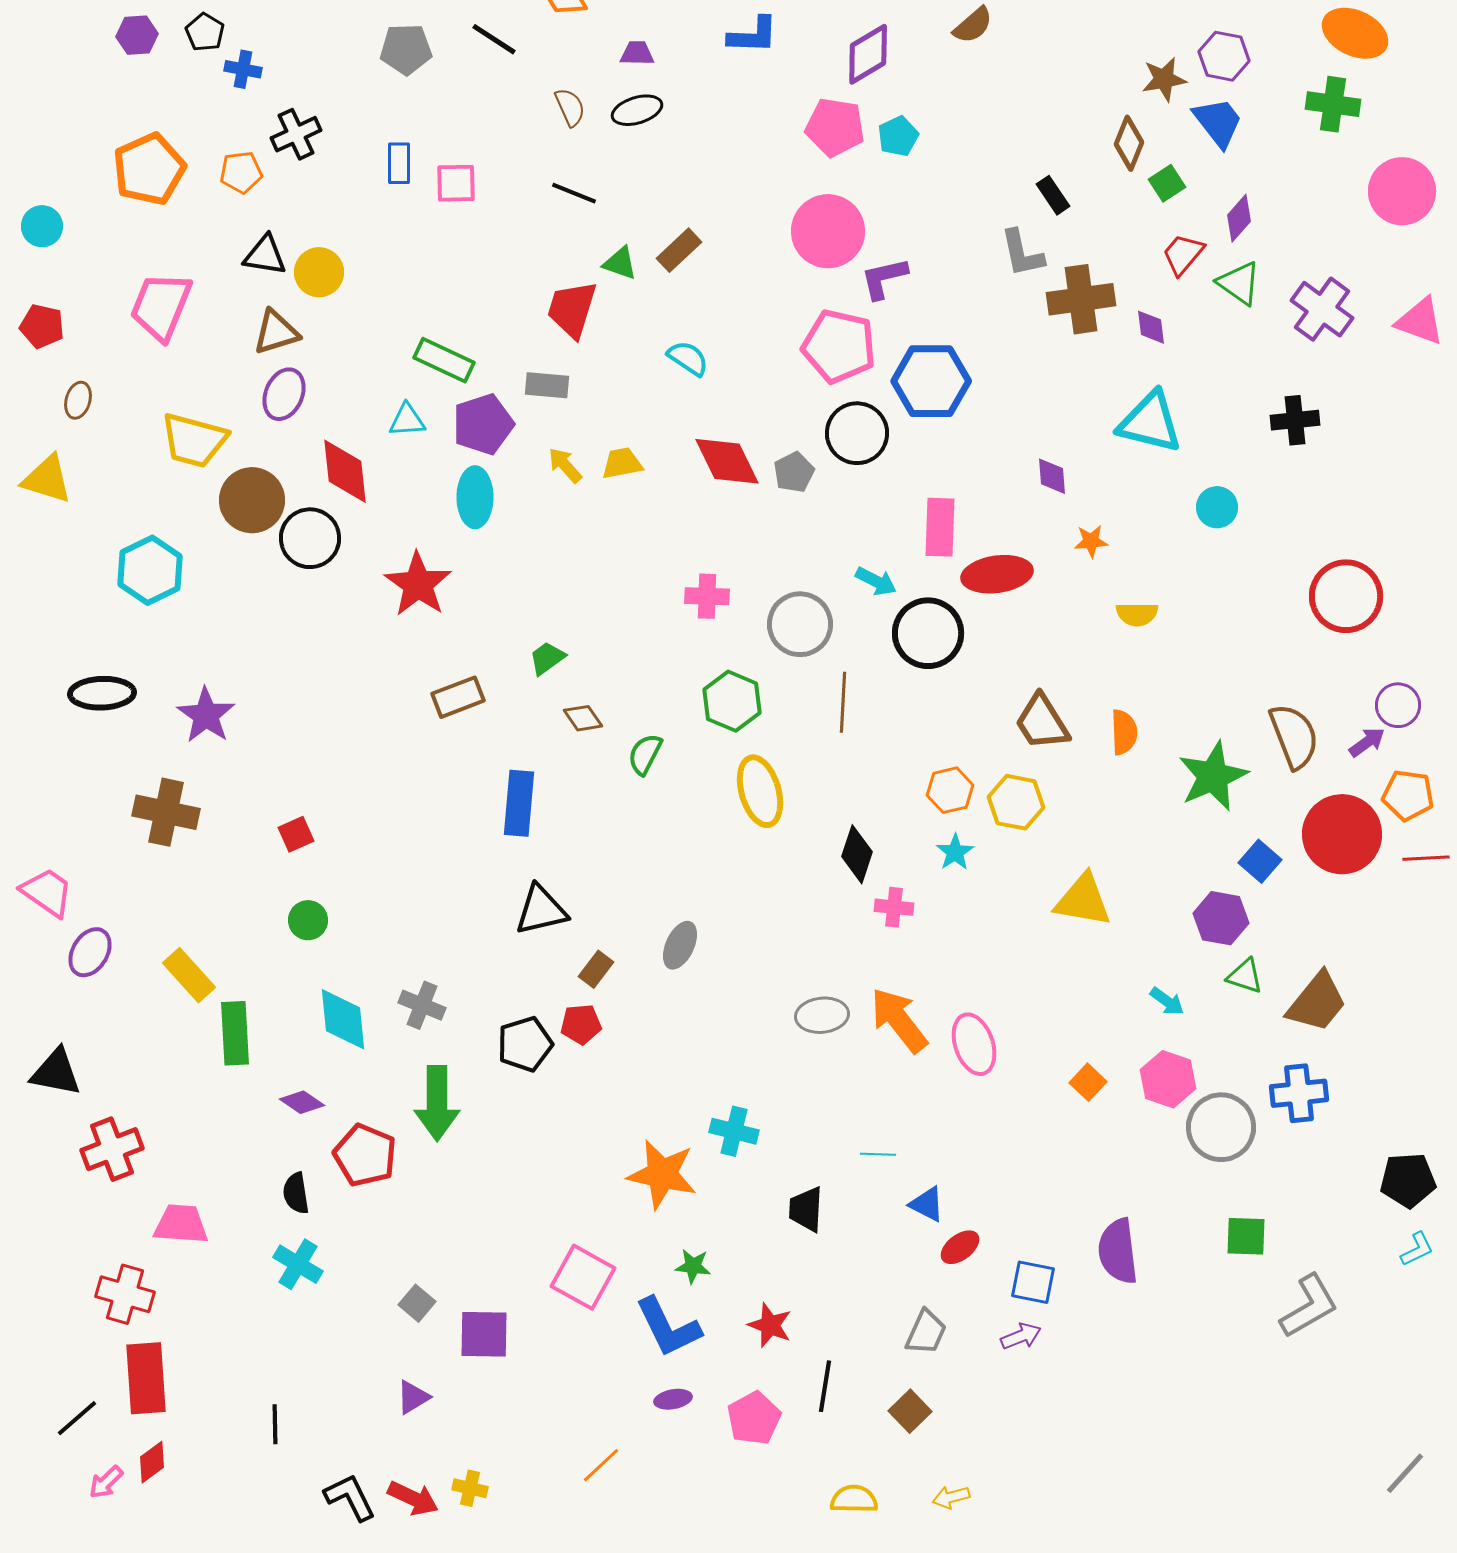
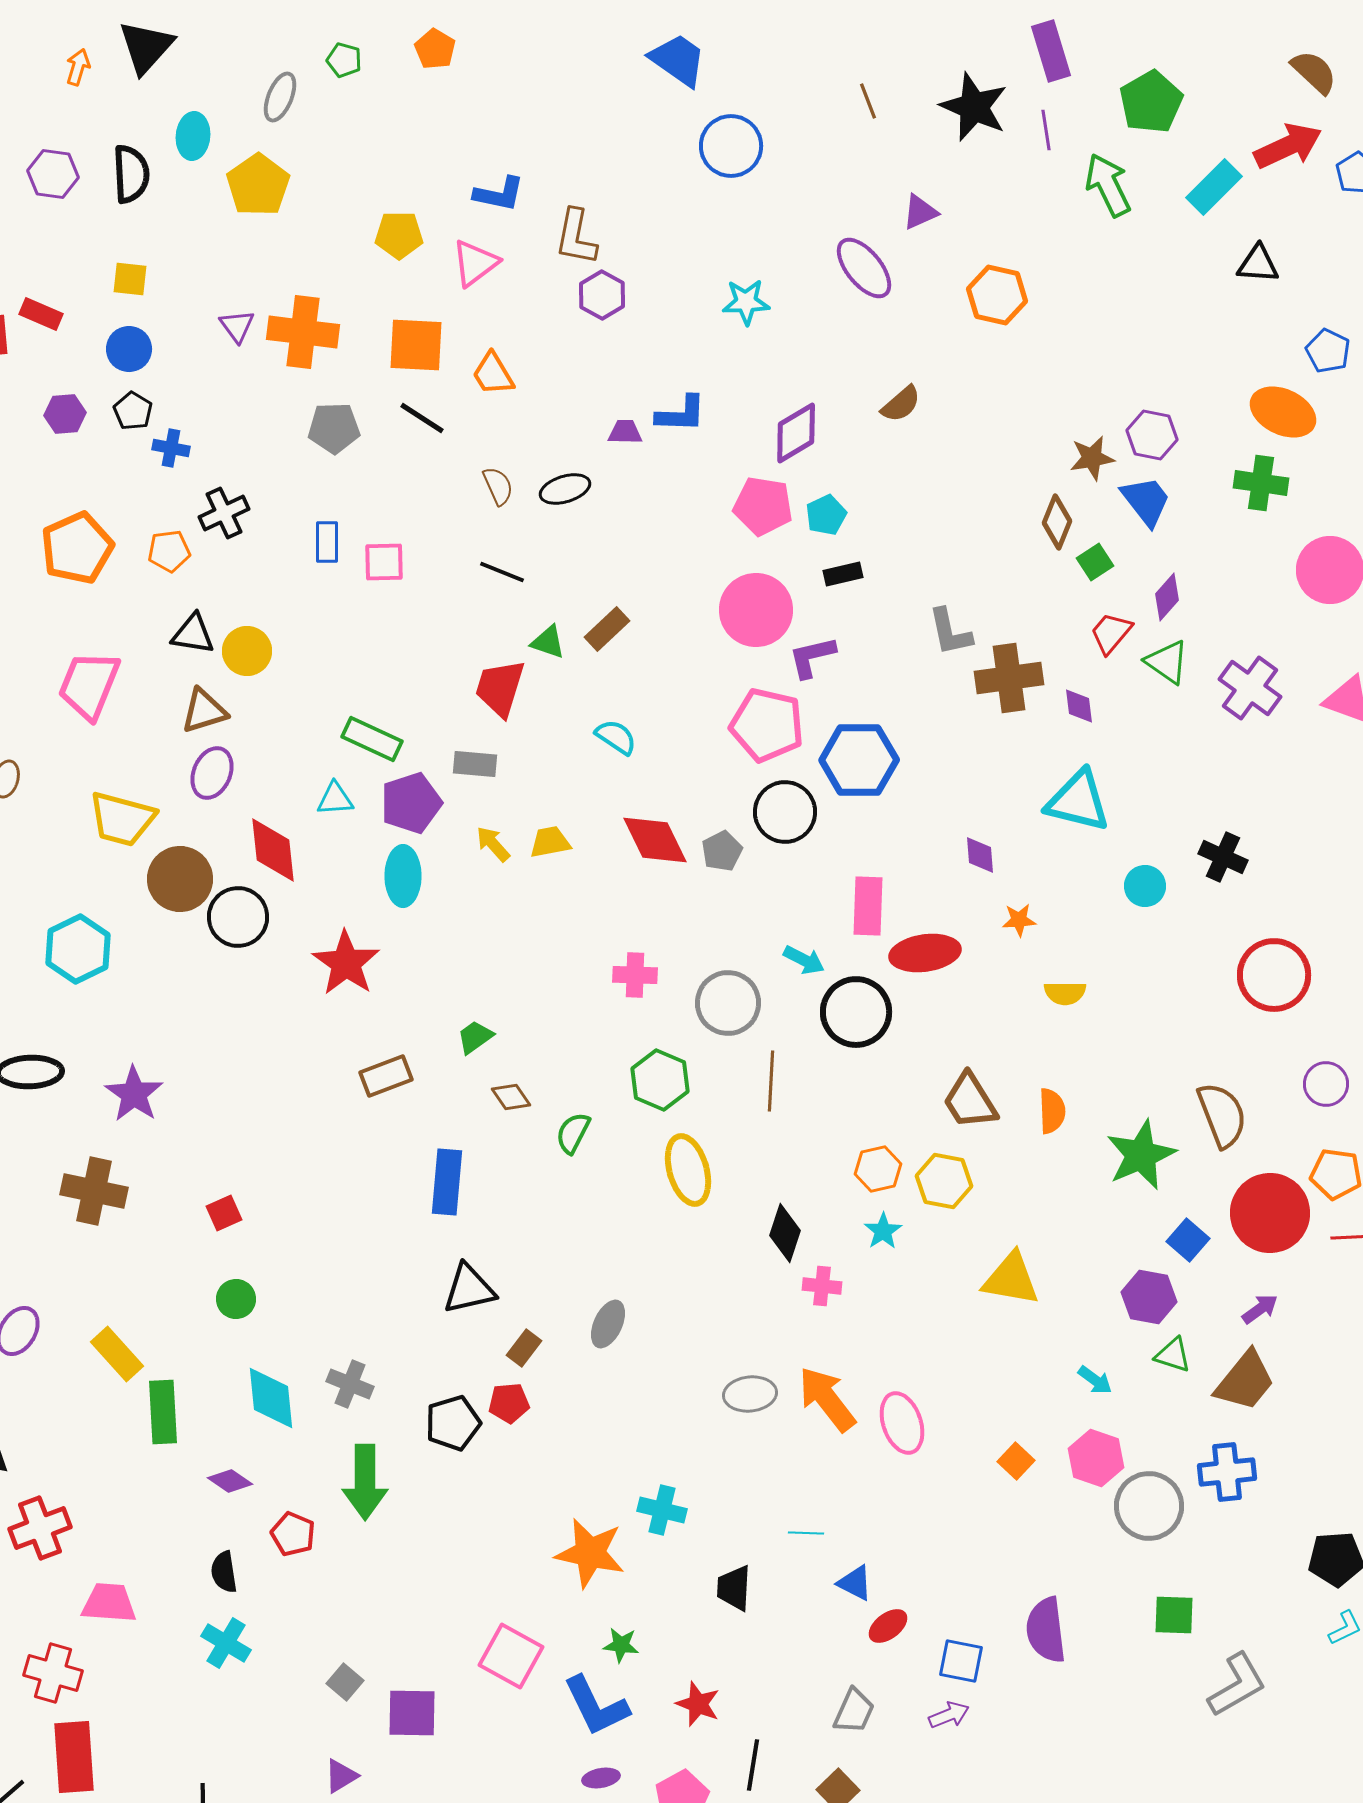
purple trapezoid: (637, 53) -> (625, 432), moved
black rectangle: (1053, 195) -> (843, 574), moved, turned -69
black cross: (1295, 420) -> (1223, 857), moved, turned 30
purple arrow: (1367, 742) -> (1260, 1309), moved
red pentagon: (365, 1155) -> (293, 1534), size x0.7

